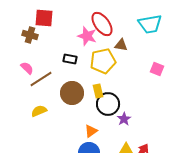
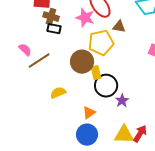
brown cross: (30, 35) -> (51, 17), moved
black rectangle: (70, 59) -> (54, 29), moved
brown circle: (72, 93) -> (82, 62), moved
yellow semicircle: (39, 111) -> (58, 93), moved

